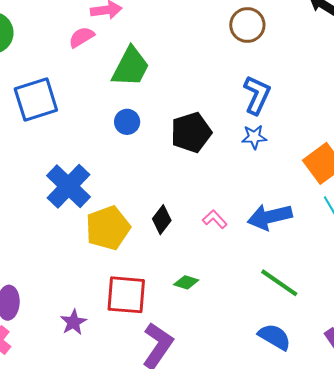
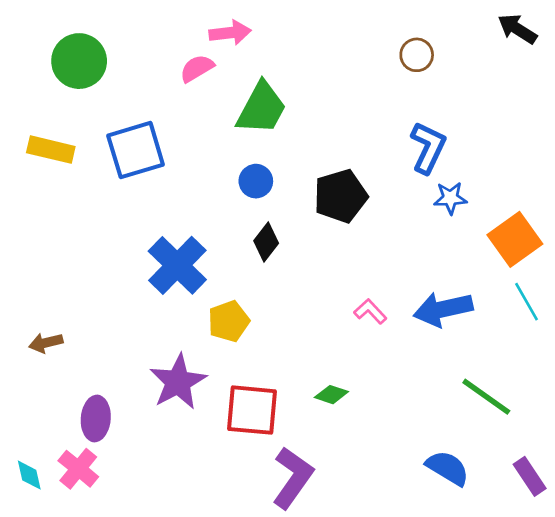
brown circle: (247, 25) -> (417, 55), size x0.7
blue star: (254, 137) -> (450, 198), moved
black diamond: (162, 220) -> (266, 242), moved
yellow pentagon: (108, 228) -> (229, 321), size x0.7
green line: (279, 283) -> (486, 397), moved
purple star: (73, 322) -> (178, 382), moved, size x1.6

